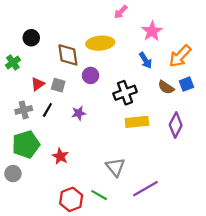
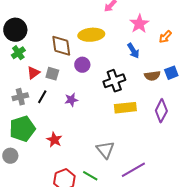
black circle: (31, 38) -> (15, 30), moved, size x1.5
orange arrow: (180, 56) -> (165, 37), moved, size x0.6
green cross: (13, 63) -> (18, 53), moved
brown semicircle: (166, 87) -> (152, 76), turned -42

